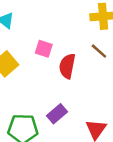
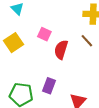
purple rectangle: (57, 114) -> (49, 86), turned -35

